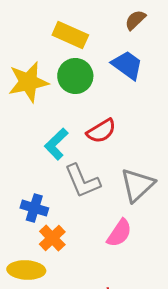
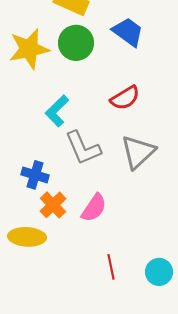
red semicircle: (101, 131) -> (125, 98), moved
pink semicircle: (119, 233) -> (94, 208), moved

